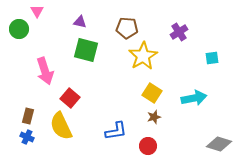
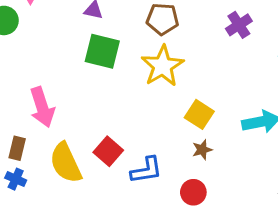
yellow star: (143, 56) -> (163, 66), moved
pink arrow: (45, 71) -> (42, 107), moved
red square: (70, 98) -> (108, 151), moved

